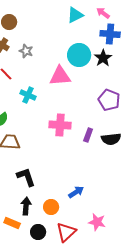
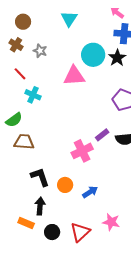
cyan triangle: (75, 15) -> (69, 19), moved, turned -30
cyan cross: (28, 95) -> (33, 95), moved
pink cross: (60, 125) -> (82, 151), moved, turned -30
purple rectangle: (88, 135) -> (102, 135), turned 32
orange circle: (51, 207) -> (65, 185), moved

